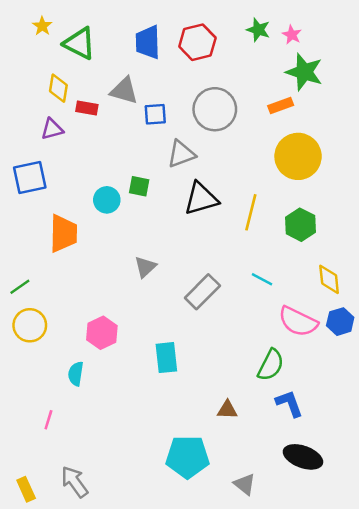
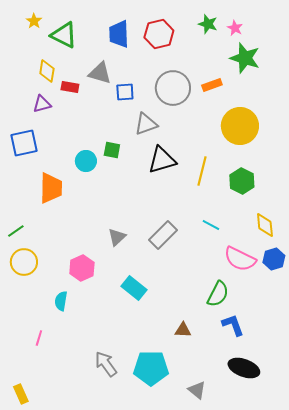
orange rectangle: (281, 105) -> (212, 85), moved
gray triangle: (145, 267) -> (117, 237), moved
cyan rectangle: (166, 358) -> (134, 288), turned -45
gray arrow: (75, 482) -> (106, 364), moved

